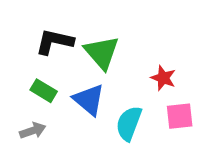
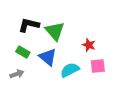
cyan semicircle: (129, 123) -> (70, 70), turned 42

